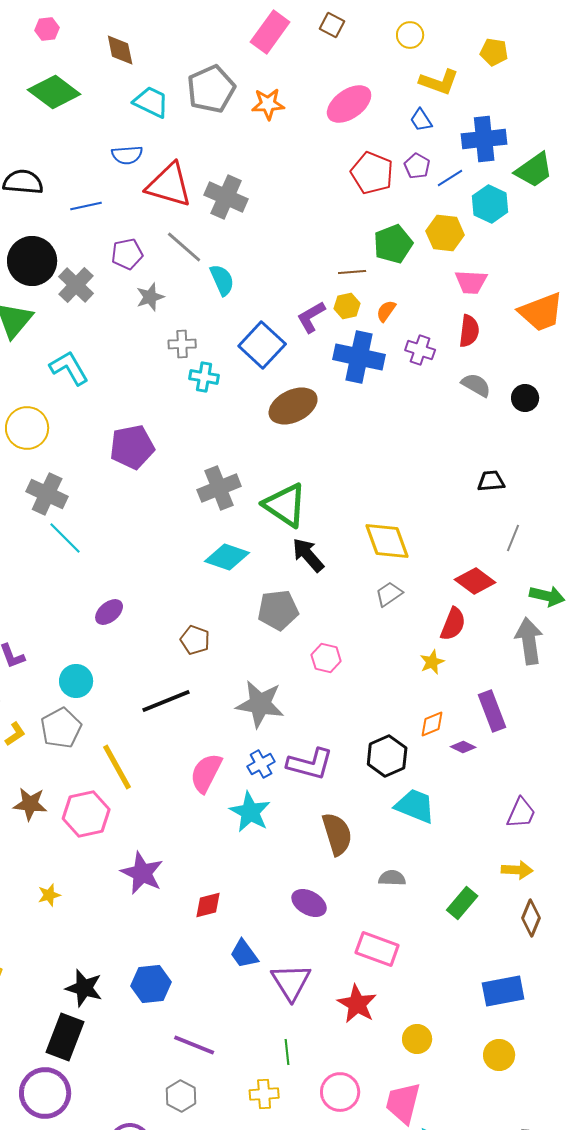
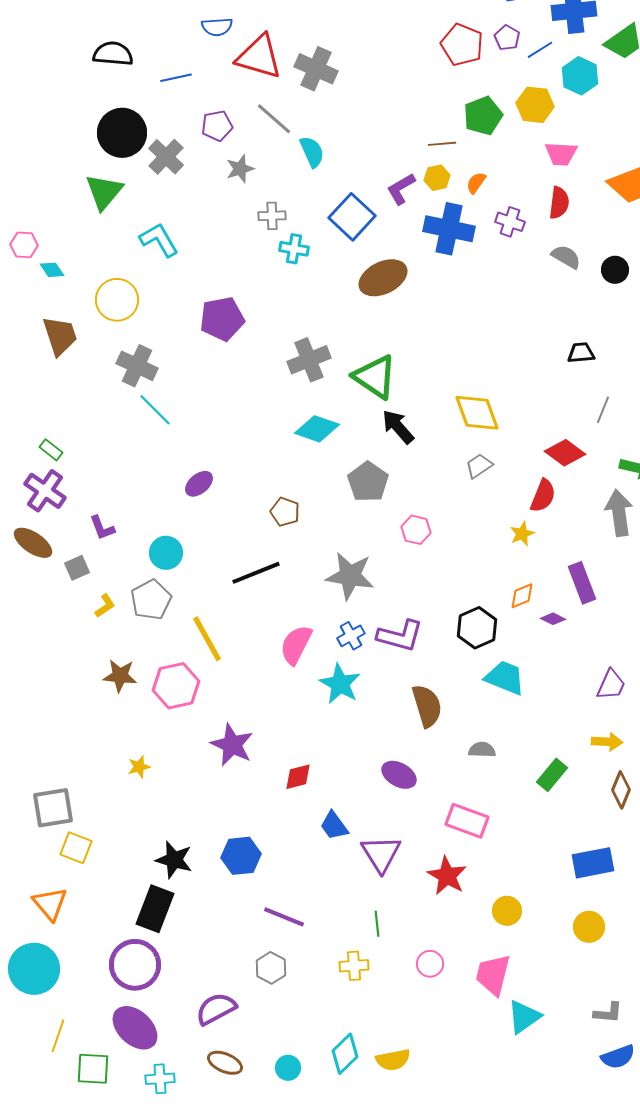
gray pentagon: (278, 610) -> (368, 482), turned -30
pink circle: (340, 1092) -> (430, 964), size x0.7

